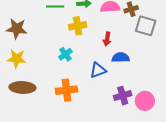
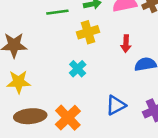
blue triangle: (98, 70) -> (116, 105), moved
orange cross: (67, 90) -> (68, 118), moved, turned -30

